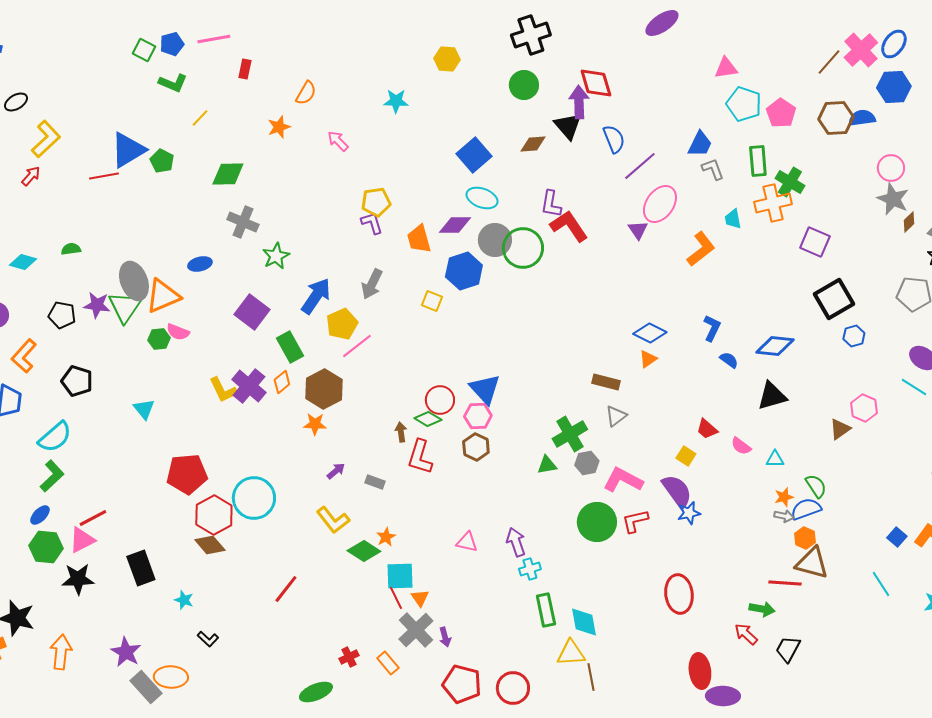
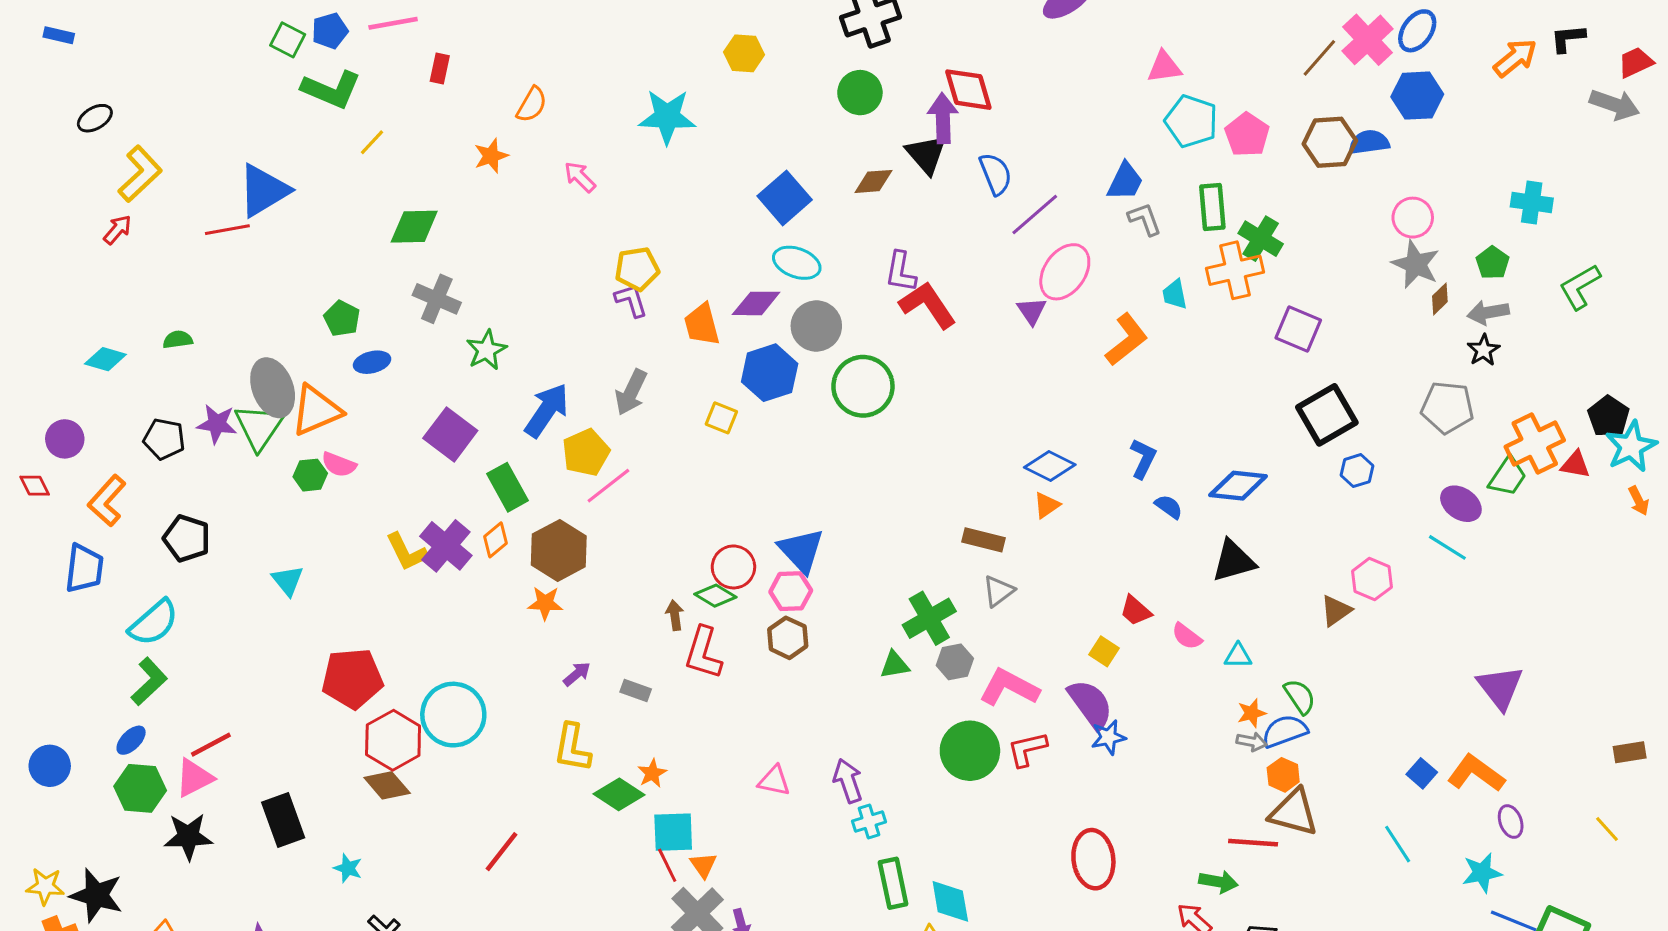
green L-shape: (173, 83) -> (331, 90), size x1.4
cyan star: (396, 101) -> (667, 117), size x1.5
green pentagon: (162, 161) -> (342, 318), moved
green circle: (523, 248) -> (863, 386), moved
yellow L-shape: (333, 520) -> (572, 748), turned 48

